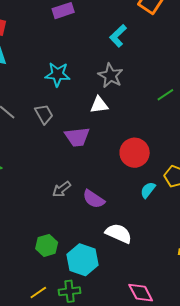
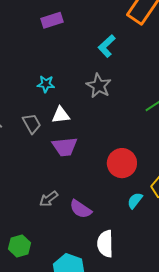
cyan star: (58, 74) -> (46, 84), size x0.7
white triangle: (99, 105) -> (61, 115), moved
white semicircle: (119, 233) -> (105, 244), turned -116
green hexagon: (47, 245) -> (20, 246), moved

